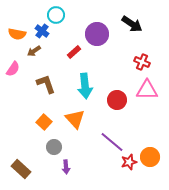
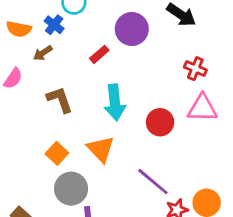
gray circle: (54, 147) -> (71, 189), size x1.5

